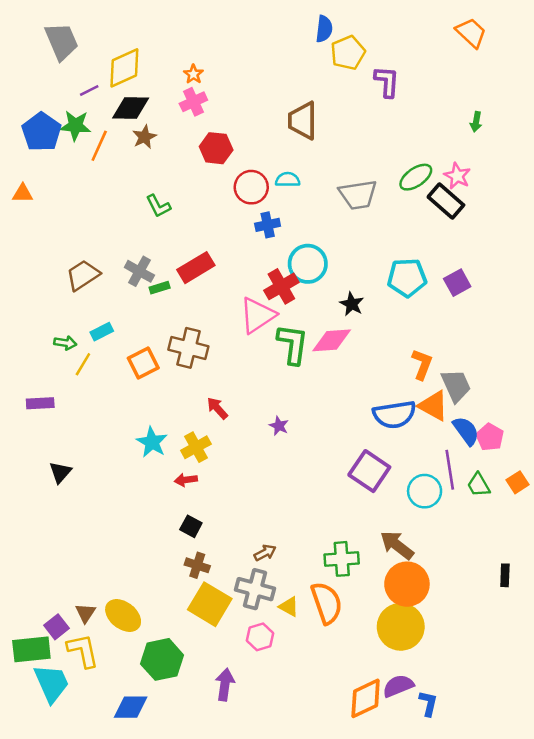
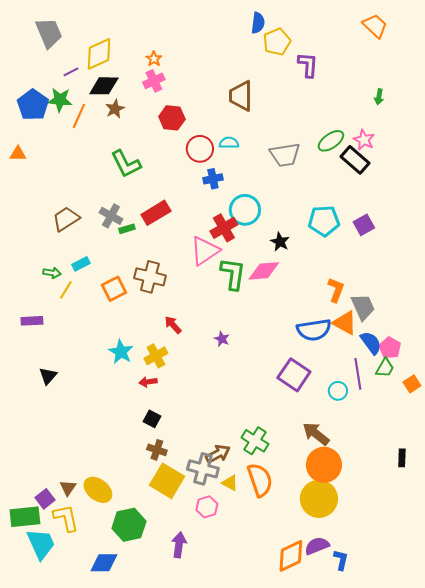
green L-shape: (158, 206) -> (126, 164), size x1.5
green trapezoid: (479, 485) -> (385, 368), moved, turned -120
cyan circle: (425, 491) -> (338, 391), size x0.7
brown arrow: (265, 553) -> (218, 454), moved, size x1.4
green cross: (342, 559) -> (255, 441), moved, turned 36

